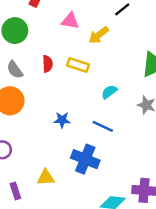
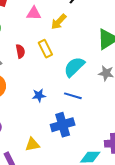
yellow rectangle: (78, 65) -> (45, 49), turned 54
cyan semicircle: (109, 92) -> (74, 67), size x1.6
blue cross: (85, 159) -> (63, 125), turned -30

